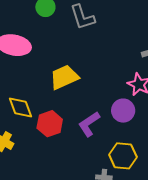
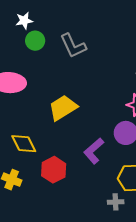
red hexagon: (50, 124) -> (54, 170), moved

